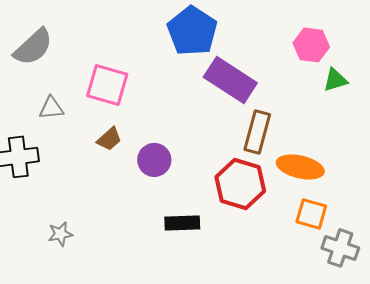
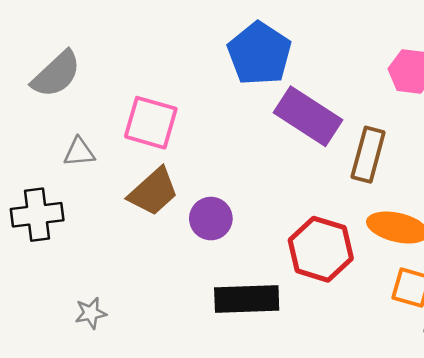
brown rectangle: (257, 132) -> (368, 155), moved
brown trapezoid: (109, 139) -> (153, 192), size x1.6
black rectangle: (182, 223) -> (247, 299), size x1.4

